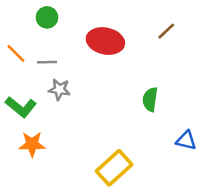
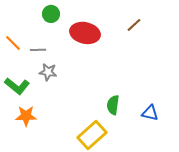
green circle: (47, 17) -> (51, 14), moved
green semicircle: (150, 99) -> (113, 105), moved

